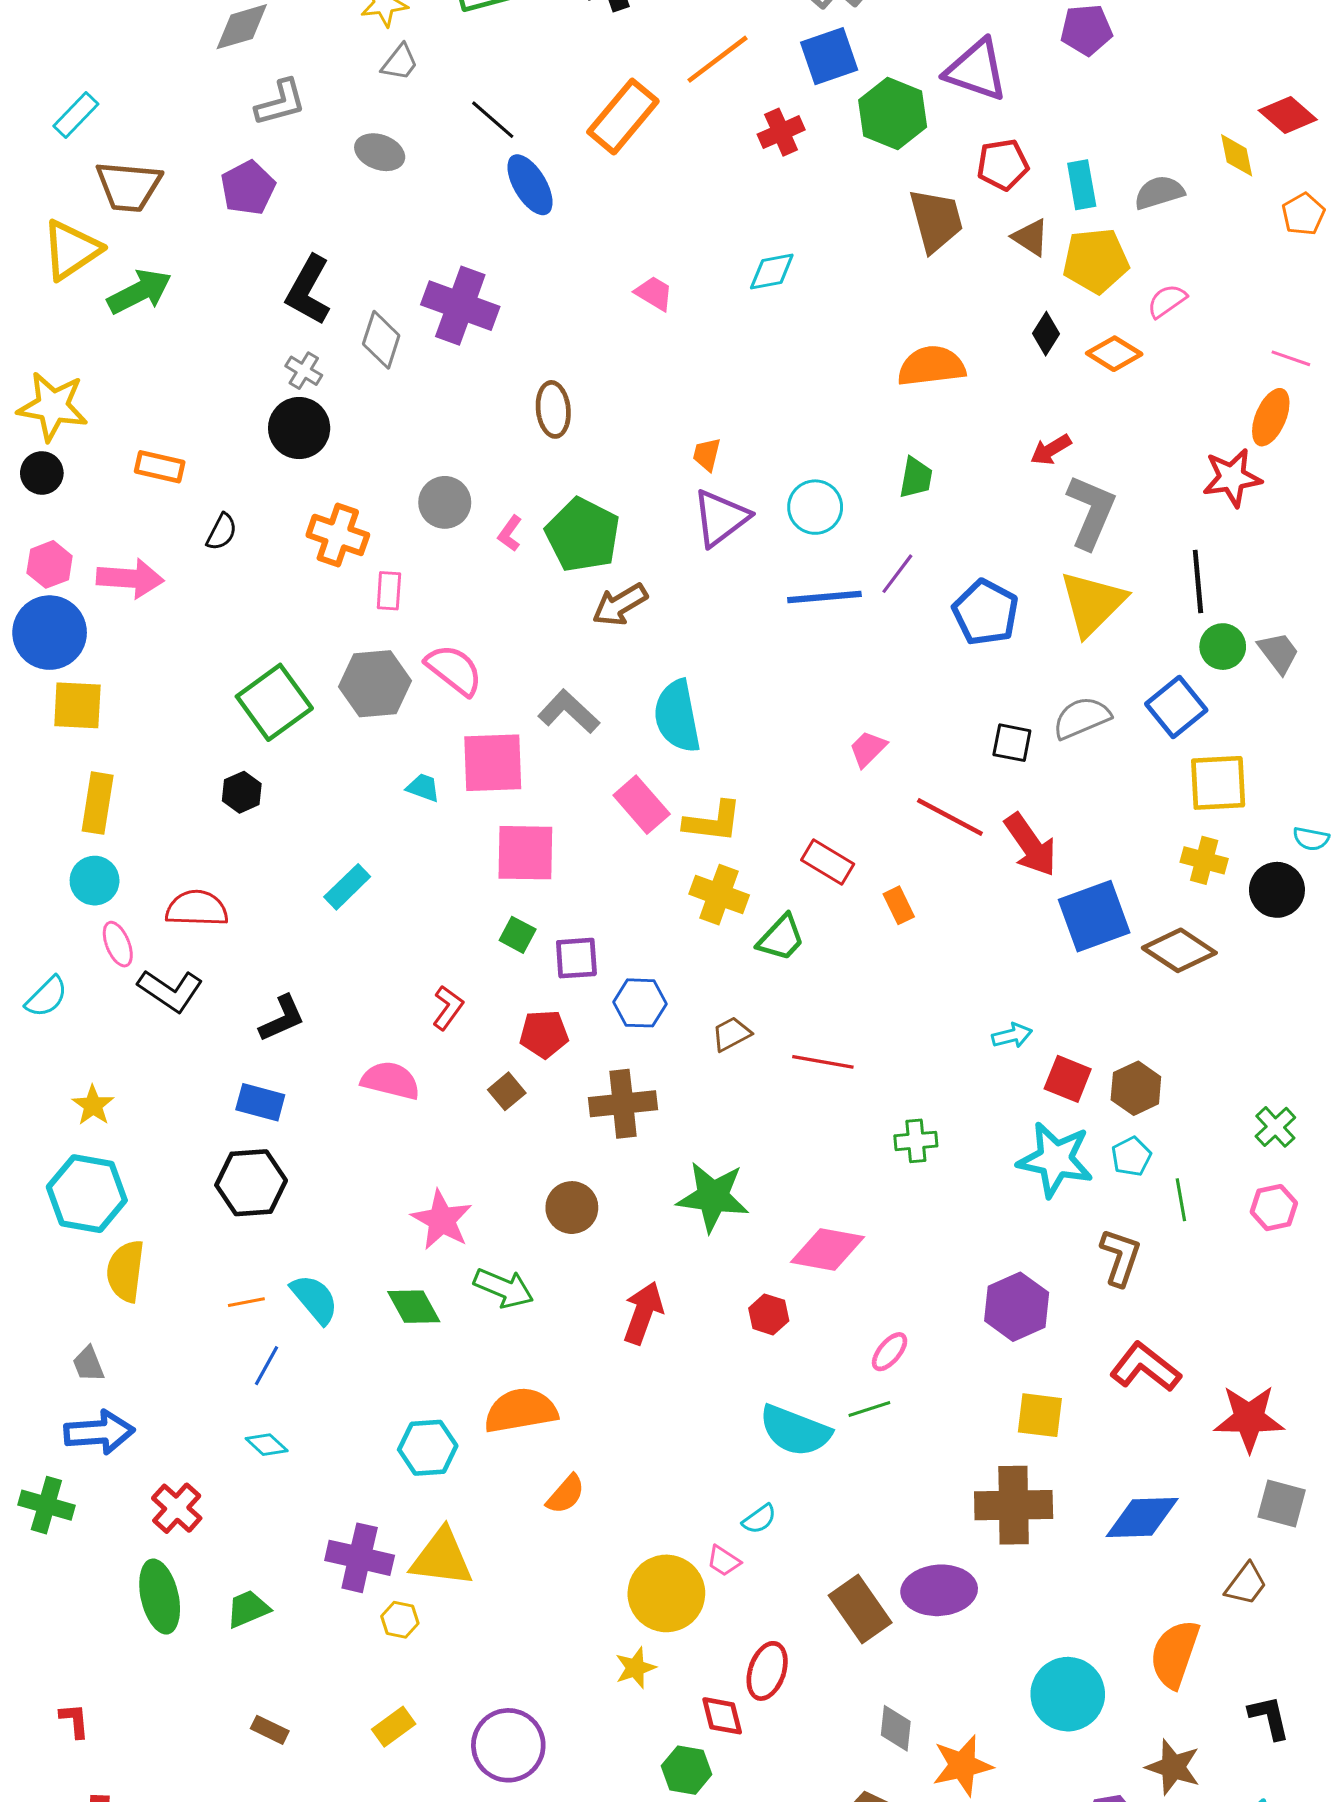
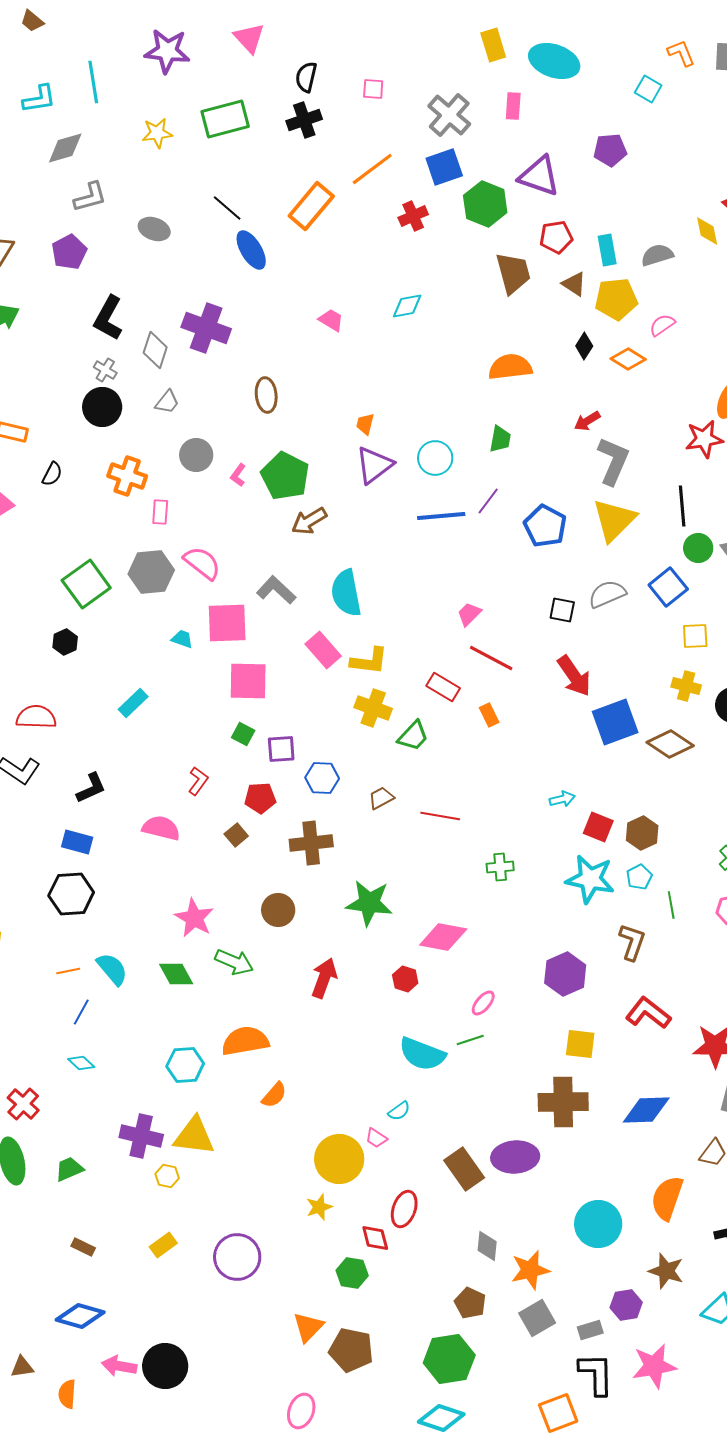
gray trapezoid: (400, 62) -> (167, 402), moved
yellow square: (1218, 783) -> (695, 636), size x0.7
red line: (950, 817) -> (491, 658), moved

